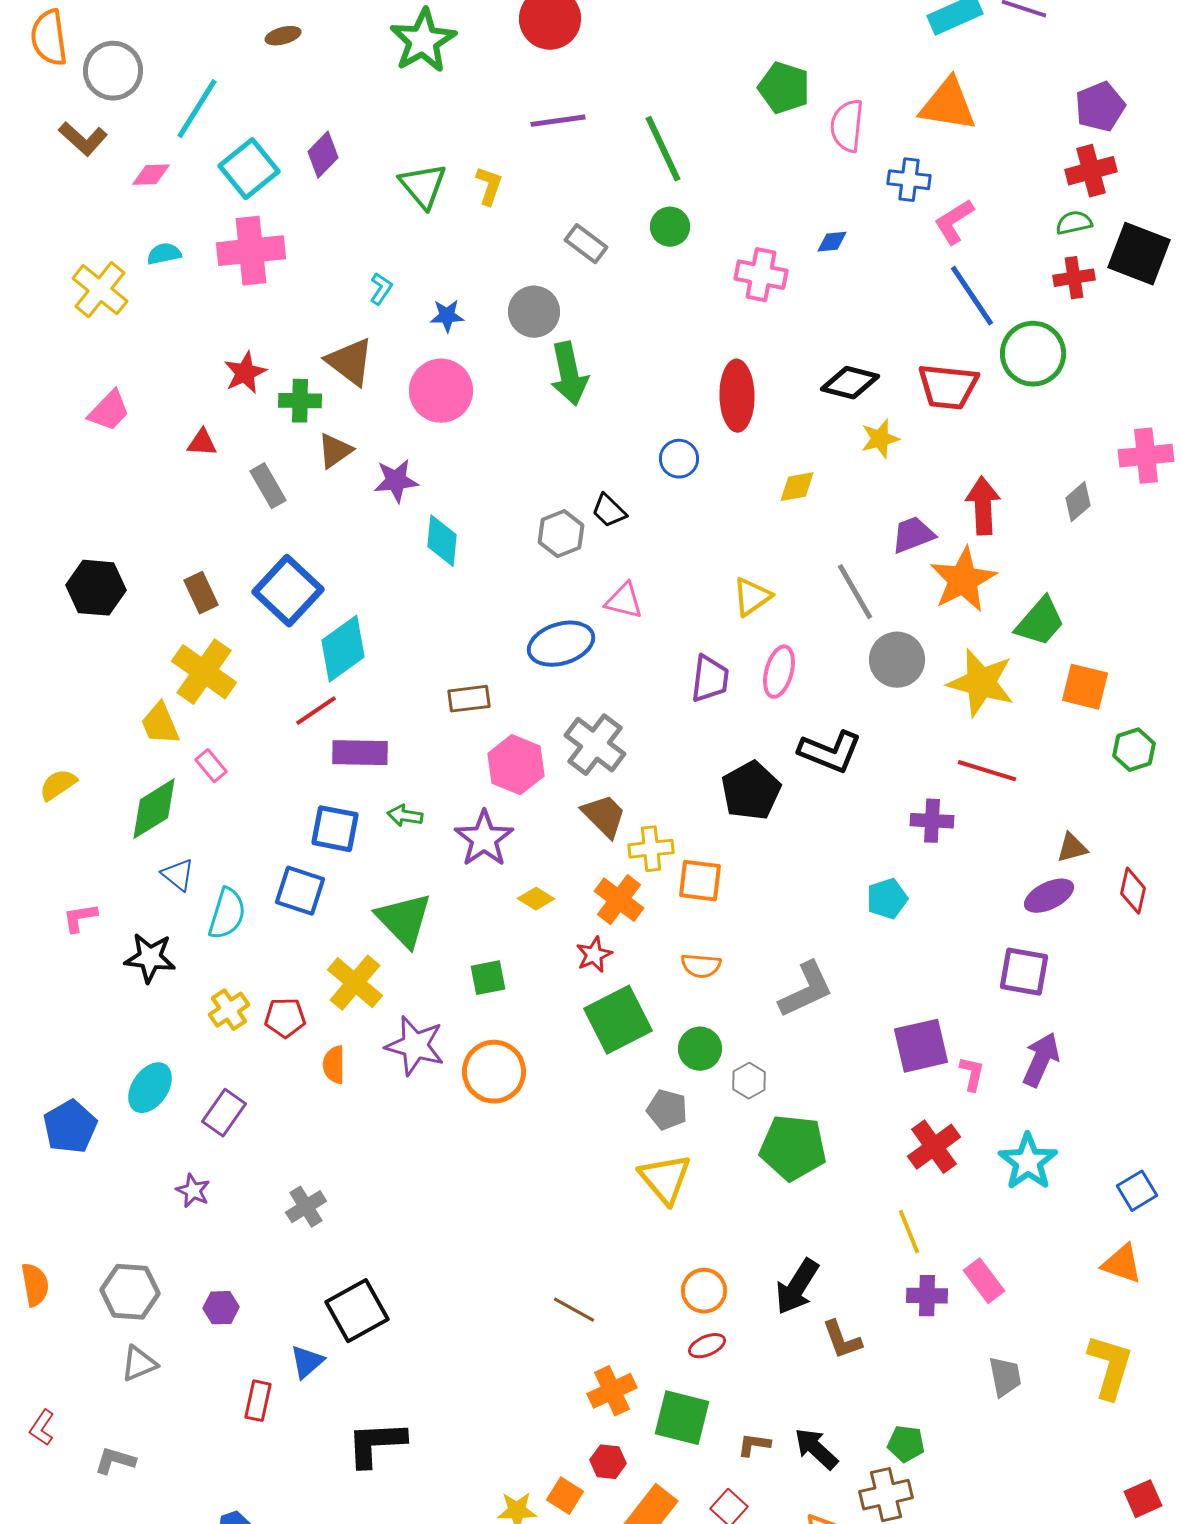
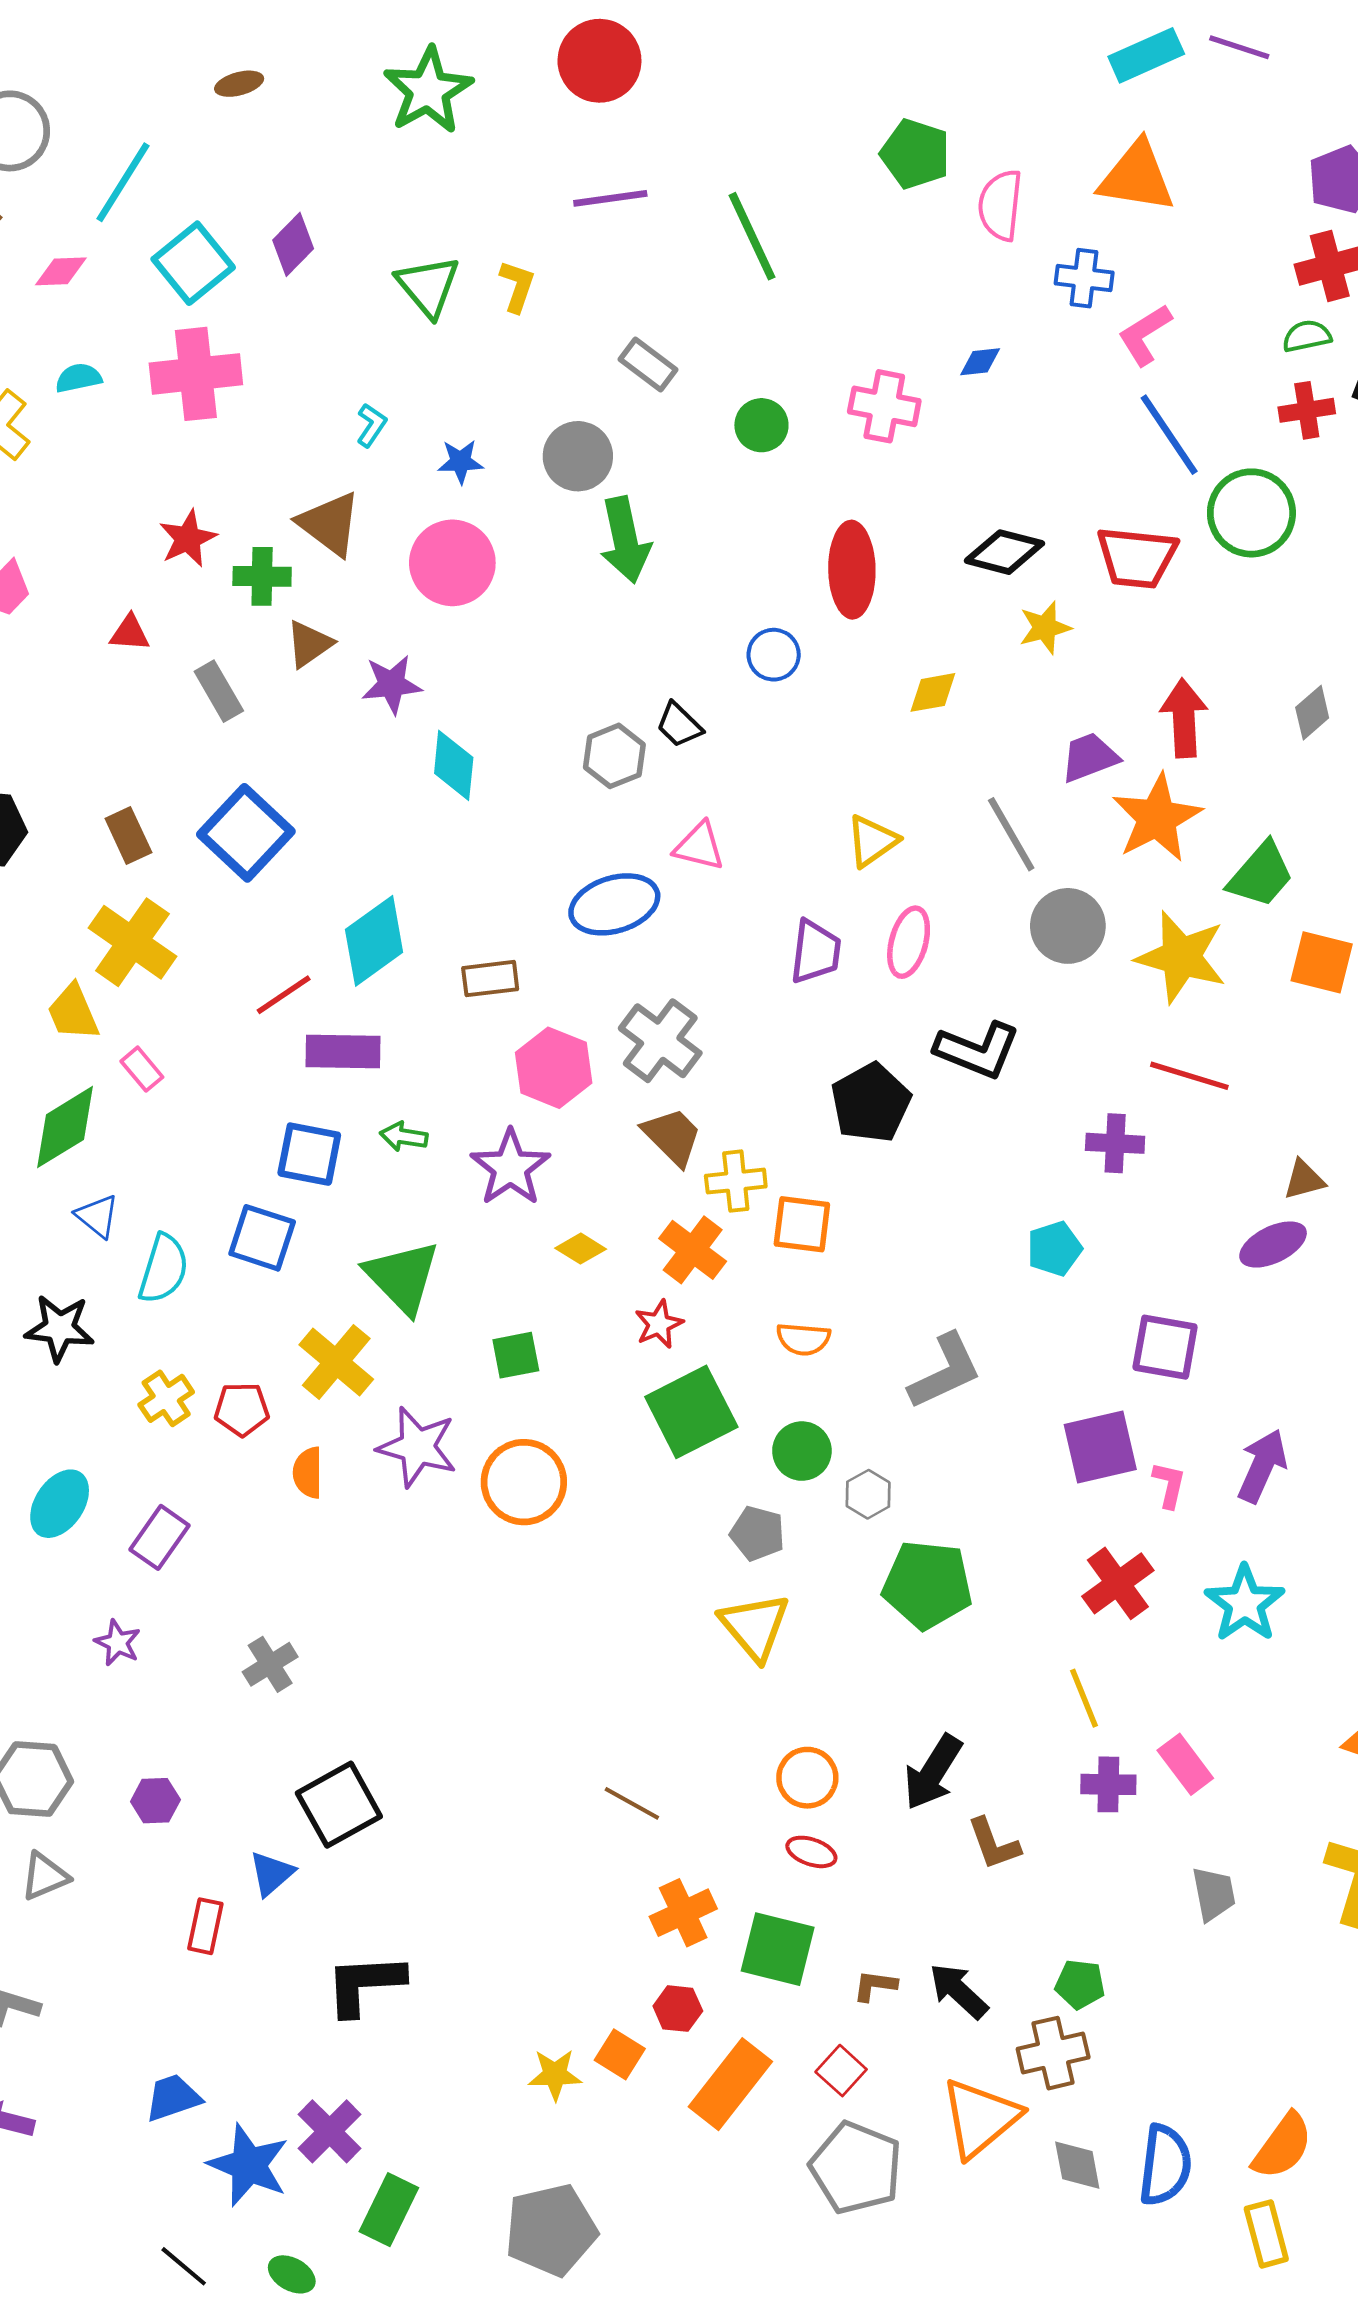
green circle: (670, 227) -> (761, 425), moved
cyan diamond: (343, 649) -> (374, 941), moved
purple square: (1024, 972) -> (1165, 1347), moved
red ellipse: (707, 1346) -> (811, 1852), turned 42

